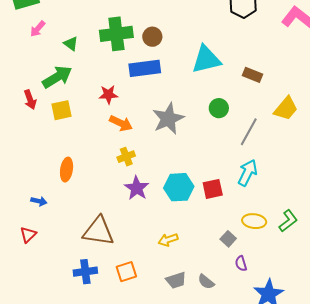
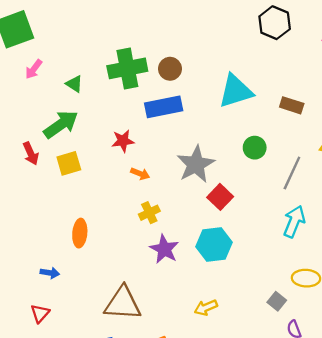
orange arrow: (121, 123) -> (140, 174), size x0.7
red square: (213, 189) -> (220, 197), moved, turned -30

